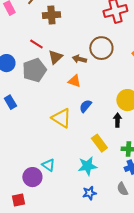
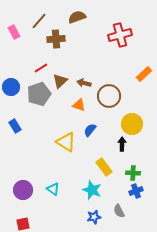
red line: (36, 44) -> (41, 68), turned -64
brown circle: (101, 48) -> (109, 96), moved
cyan star: (87, 166) -> (92, 190), turned 30
purple circle: (32, 177) -> (23, 190), moved
gray semicircle: (122, 189) -> (119, 211), moved

